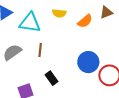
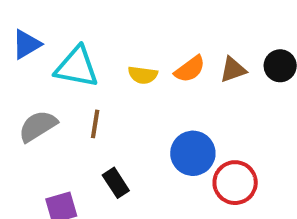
brown triangle: (106, 12) -> (233, 70), moved
yellow semicircle: (59, 13) -> (143, 75), moved

